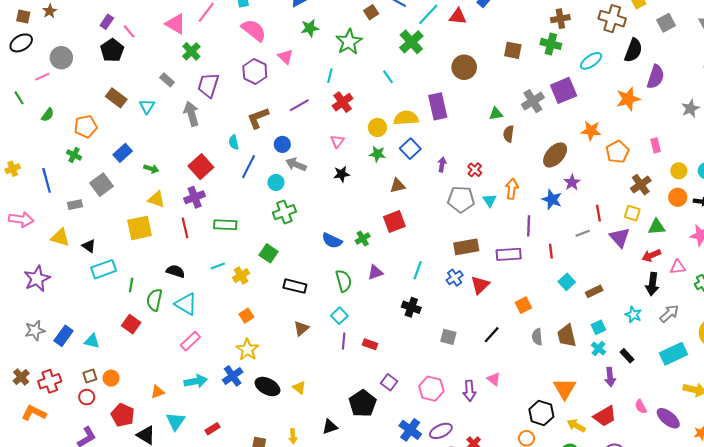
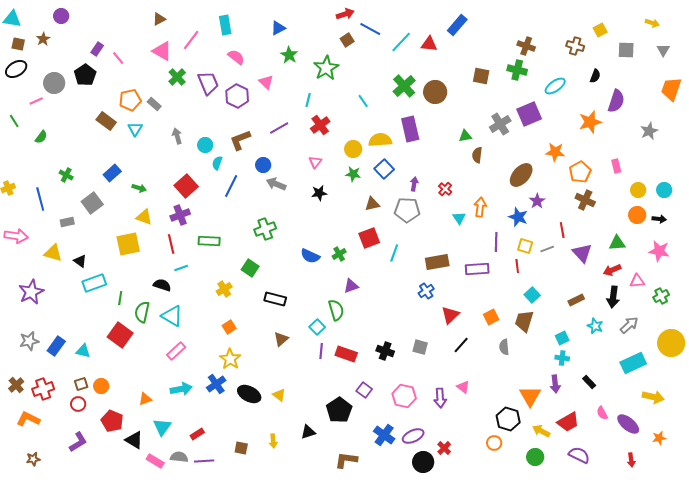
brown cross: (560, 19) -> (526, 46), turned 30
brown cross: (612, 19) -> (575, 46), size x0.7
gray square: (666, 23) -> (626, 50), turned 30
green star: (310, 28) -> (289, 55), turned -30
pink semicircle: (254, 30) -> (236, 57), size x0.7
green cross: (411, 42) -> (404, 86), moved
black pentagon: (112, 50) -> (85, 75), moved
black semicircle: (633, 50) -> (595, 76), size x0.6
purple trapezoid: (208, 85) -> (208, 83), moved, turned 140
gray arrow: (191, 114) -> (177, 136), size x0.7
orange pentagon: (86, 126) -> (130, 100), moved
cyan semicircle: (234, 142) -> (217, 163), turned 32
cyan circle: (276, 182) -> (205, 145), moved
brown cross: (641, 185) -> (585, 200), moved, turned -30
gray pentagon: (461, 199) -> (407, 210), moved
yellow square: (632, 213) -> (525, 246), moved
cyan line: (218, 266) -> (181, 268), moved
cyan line: (418, 270) -> (394, 253), moved
green semicircle: (344, 281) -> (336, 310), moved
red triangle: (480, 285) -> (450, 315), moved
brown rectangle: (594, 291) -> (576, 300), moved
black cross: (411, 307) -> (385, 351), moved
red square: (131, 324) -> (120, 335), size x1.4
brown trapezoid: (567, 336) -> (524, 321), moved, turned 30
red rectangle: (370, 344) -> (346, 354), size x1.5
cyan cross: (598, 348) -> (562, 358), turned -32
black rectangle: (627, 356) -> (589, 382), moved
purple arrow: (610, 377) -> (555, 384), moved

